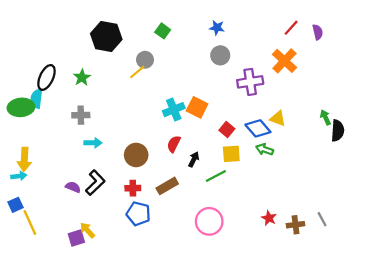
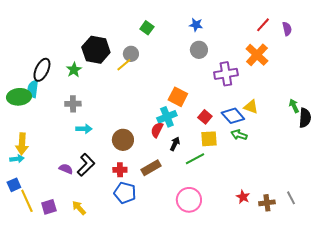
black hexagon: (106, 37) -> (96, 50), moved
cyan cross: (174, 110) -> (167, 117), moved
purple square: (76, 238) -> (49, 207), moved

